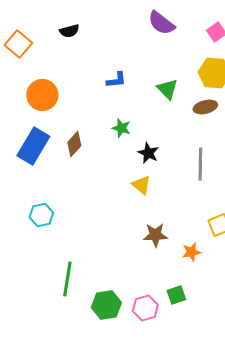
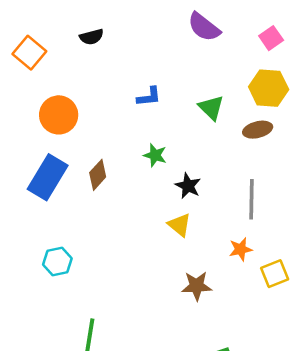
orange star: (191, 252) -> (241, 249), moved

